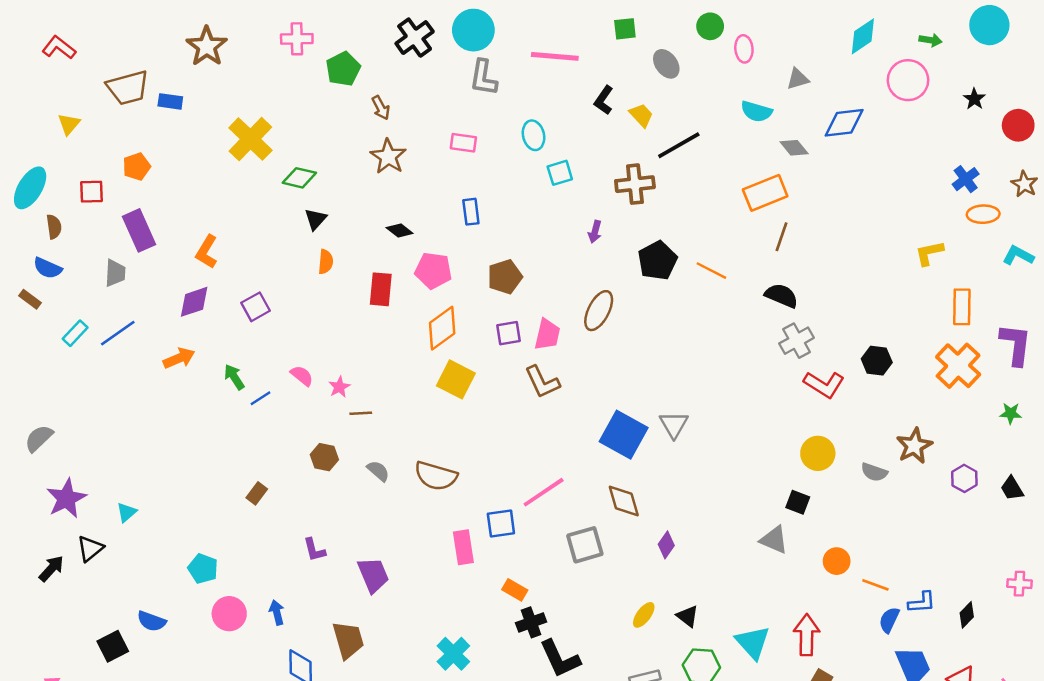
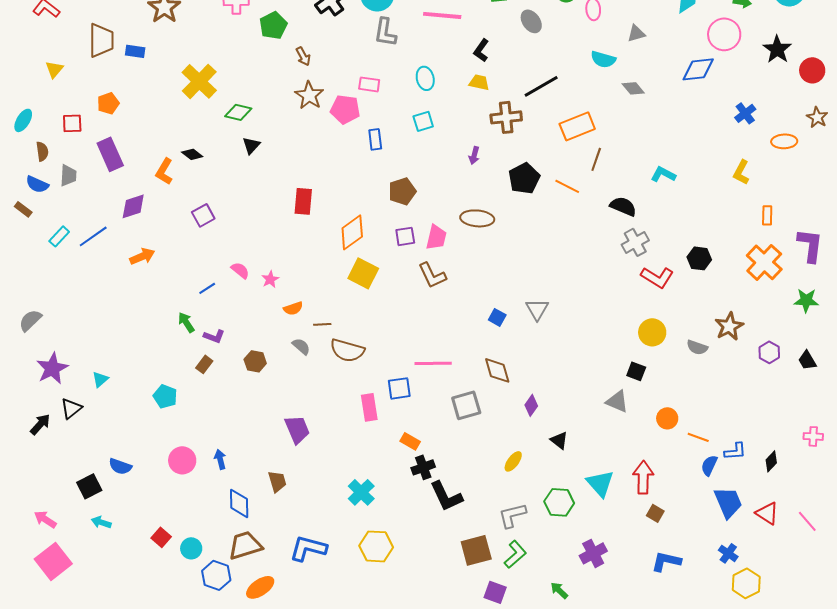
brown trapezoid: (128, 88) -> (101, 40), turned -75
black star: (974, 99) -> (777, 49), size x1.6
yellow trapezoid: (641, 115) -> (479, 82), moved, turned -35
blue diamond: (844, 123) -> (698, 69), moved
cyan square: (560, 173) -> (423, 121), moved
blue cross: (966, 179) -> (745, 113), moved
cyan ellipse: (30, 188) -> (23, 120), size x0.7
orange rectangle: (765, 193) -> (577, 126), moved
black diamond: (400, 230) -> (192, 154), moved
brown line: (781, 237) -> (596, 159), moved
yellow L-shape: (929, 253) -> (741, 172), turned -50
cyan L-shape: (1018, 255) -> (663, 174), moved
orange semicircle: (326, 262) -> (293, 308), moved, turned 66
pink pentagon: (433, 271) -> (345, 109), moved
gray trapezoid: (115, 273) -> (68, 175), moved
purple diamond: (194, 302) -> (133, 206), moved
orange rectangle: (962, 307) -> (767, 215), size x0.7
brown ellipse: (599, 311) -> (477, 218), turned 68
green arrow: (234, 377) -> (186, 322), moved
brown line: (361, 413) -> (322, 324), moved
green star: (1011, 413) -> (806, 300), size x1.4
blue square: (624, 435) -> (497, 317), size x0.5
brown hexagon: (324, 457) -> (255, 361), moved
pink line: (544, 492) -> (433, 363), turned 33
purple L-shape: (314, 550) -> (214, 336), moved, turned -55
cyan pentagon: (203, 569) -> (165, 396), moved
black triangle: (688, 616) -> (559, 440), moved
brown trapezoid: (348, 640) -> (277, 481), size x0.7

